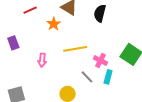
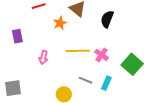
pink cross: (100, 60) -> (102, 55), moved
gray line: (87, 77) -> (85, 80), turned -32

